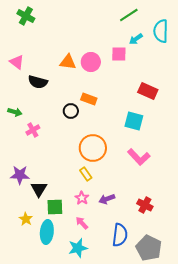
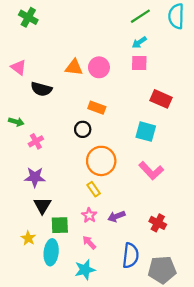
cyan semicircle: (161, 31) -> (176, 16), moved
cyan arrow: (136, 39) -> (139, 42), moved
pink square: (119, 54) -> (139, 63), moved
black circle: (71, 111) -> (83, 129), moved
purple star: (20, 175) -> (35, 177), moved
gray pentagon: (149, 248) -> (162, 270), turned -30

